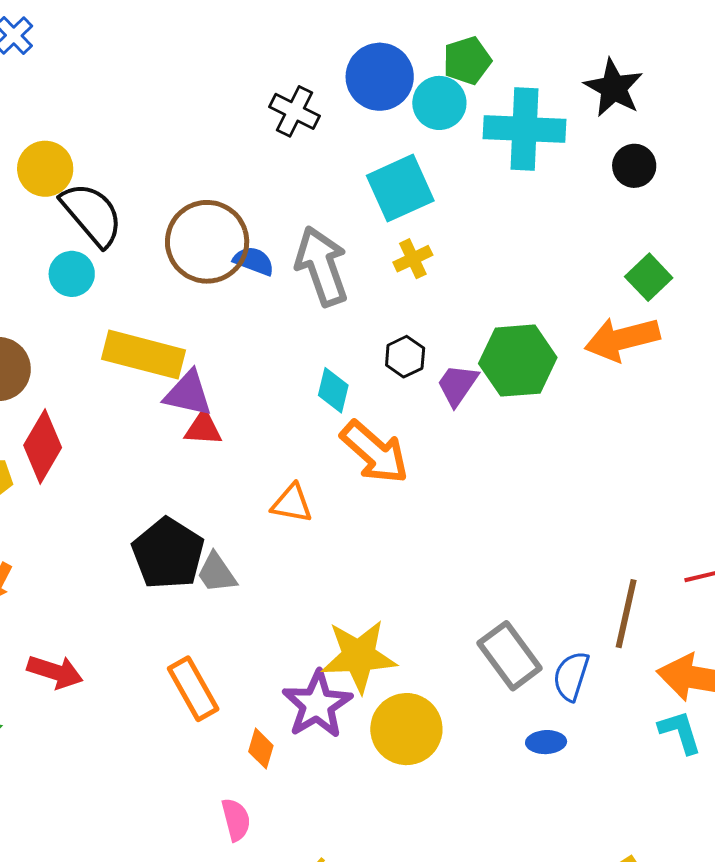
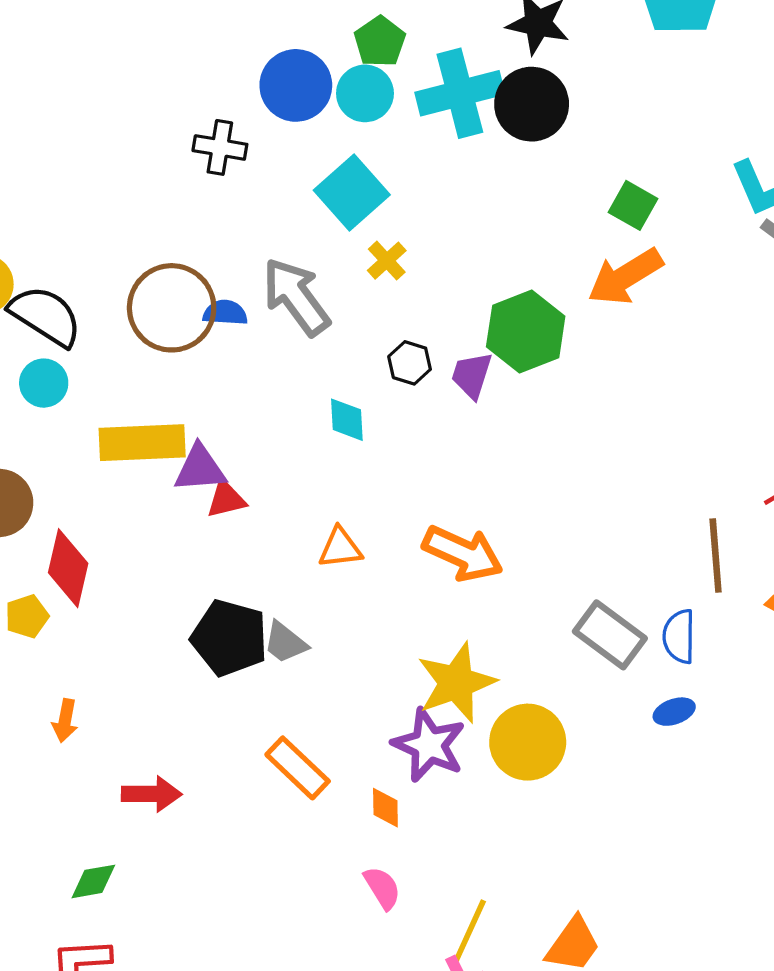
black circle: (634, 166) -> (532, 104), moved, size x1.6
orange arrow: (374, 452) -> (463, 553), moved

